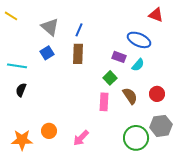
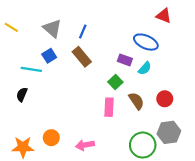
yellow line: (11, 16) -> (11, 27), moved
brown rectangle: (78, 54) -> (82, 57), turned -42
cyan line: (17, 66) -> (31, 69), moved
pink arrow: (81, 138) -> (85, 145), turned 36

